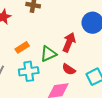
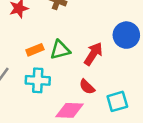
green triangle: (48, 54) -> (60, 50), moved

